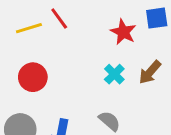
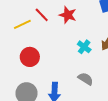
red star: (123, 32) -> (68, 15), moved

